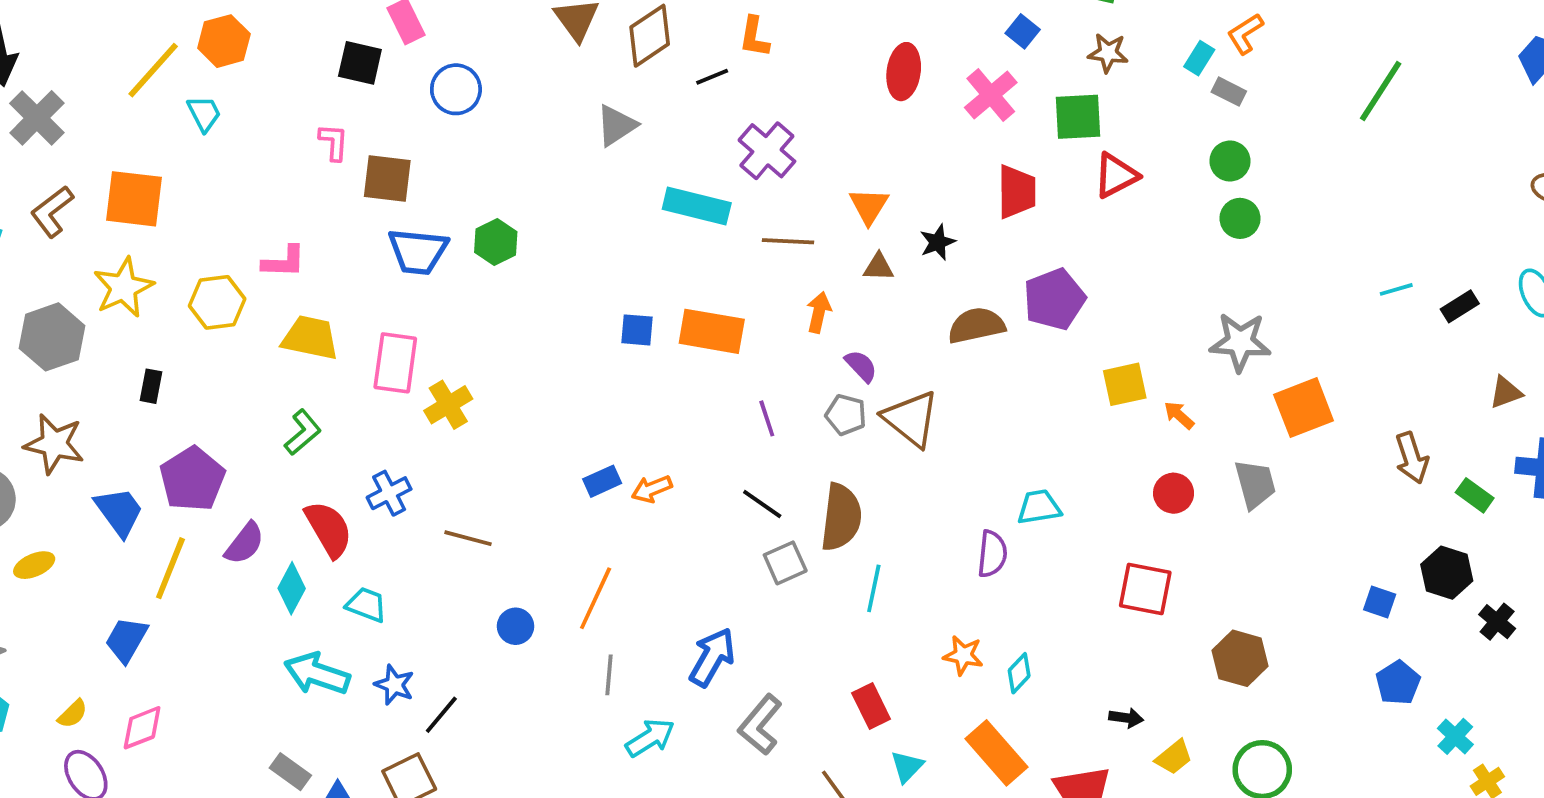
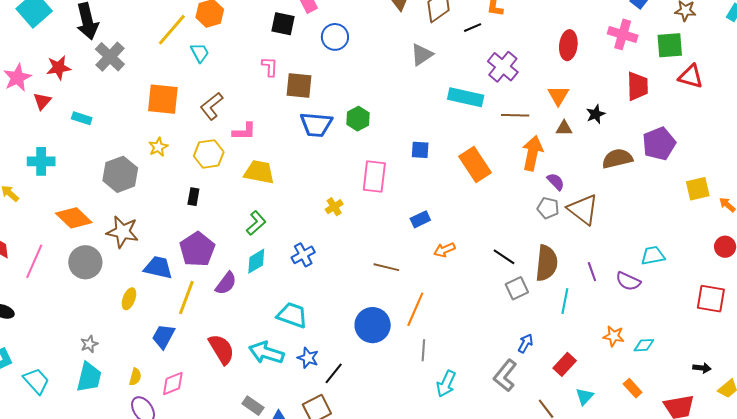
red ellipse: (904, 72) -> (568, 45), moved
pink cross: (991, 95) -> (623, 34), turned -32
red triangle: (1116, 175) -> (691, 76), turned 44
brown L-shape: (52, 212) -> (212, 106), moved
yellow star: (123, 287) -> (158, 147), size x0.6
orange arrow: (819, 312) -> (532, 153), size x1.6
blue square: (637, 330) -> (420, 150), moved
orange rectangle: (712, 331) -> (475, 164), turned 48
pink rectangle: (395, 363) -> (374, 177), moved
black rectangle: (151, 386) -> (193, 197), moved
yellow cross: (448, 405) -> (334, 207), size x0.7
purple line: (767, 418) -> (592, 272), moved
blue rectangle: (602, 481) -> (420, 219), moved
blue trapezoid: (119, 512) -> (158, 268), turned -40
red semicircle: (329, 529) -> (221, 349), moved
brown line: (468, 538) -> (386, 267), moved
purple semicircle: (992, 554) -> (628, 281), turned 110
yellow ellipse: (34, 565) -> (129, 299), moved, turned -45
cyan diamond: (292, 588) -> (256, 261), moved, turned 32
cyan trapezoid: (366, 605) -> (292, 315), size x1.4
blue circle: (516, 626) -> (373, 325), size x1.8
blue arrow: (712, 657) -> (525, 343), moved, size x0.6
cyan diamond: (1019, 673) -> (644, 345), turned 45
red rectangle: (871, 706) -> (565, 364), turned 70
yellow semicircle: (73, 714) -> (135, 377), turned -30
cyan arrow: (650, 738) -> (446, 384), turned 148
orange rectangle: (997, 753) -> (633, 388), size x0.6

